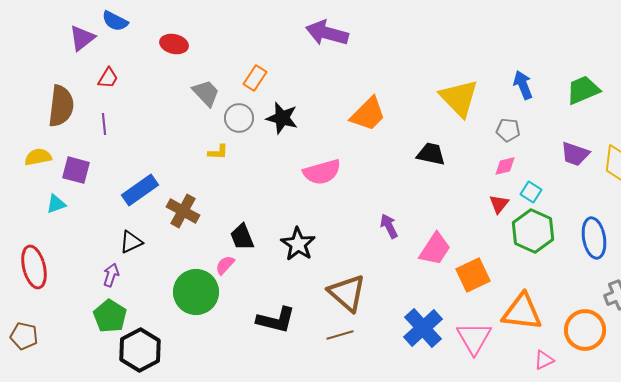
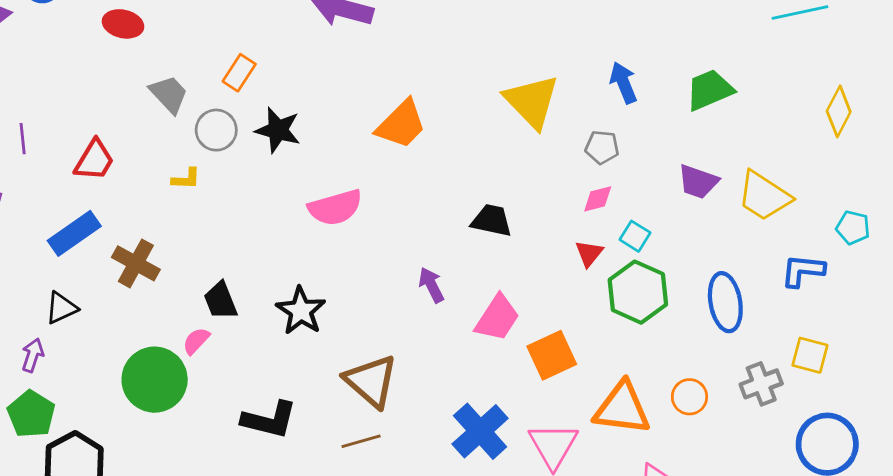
red trapezoid: (108, 78) -> (94, 160), moved, size x1.4
black trapezoid: (431, 154) -> (492, 220), moved
orange circle: (585, 330) -> (689, 397), moved, size x0.6

